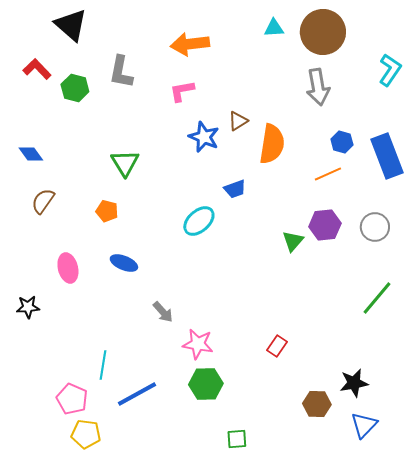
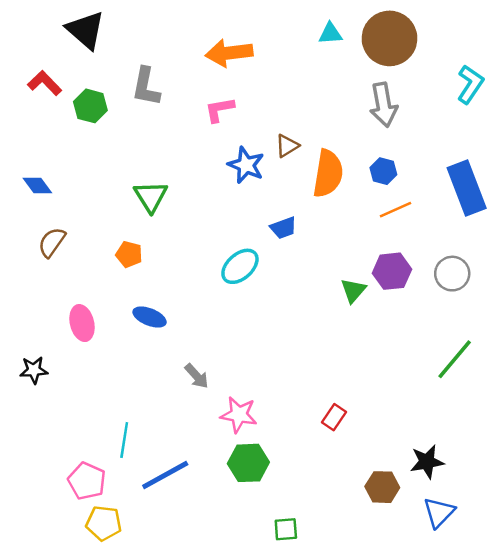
blue hexagon: (342, 142) -> (383, 171), moved

